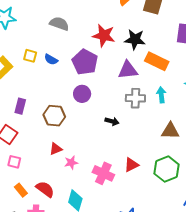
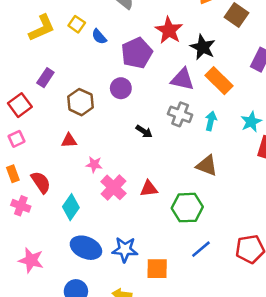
pink square: (14, 162) -> (16, 139), turned 32
pink star: (71, 163) -> (94, 165), moved

